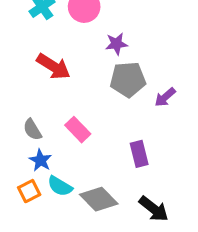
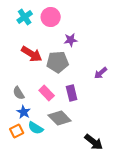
gray pentagon: (128, 79) -> (58, 62), moved
purple rectangle: (139, 154) -> (72, 93), moved
gray diamond: (99, 199) -> (60, 118), moved

